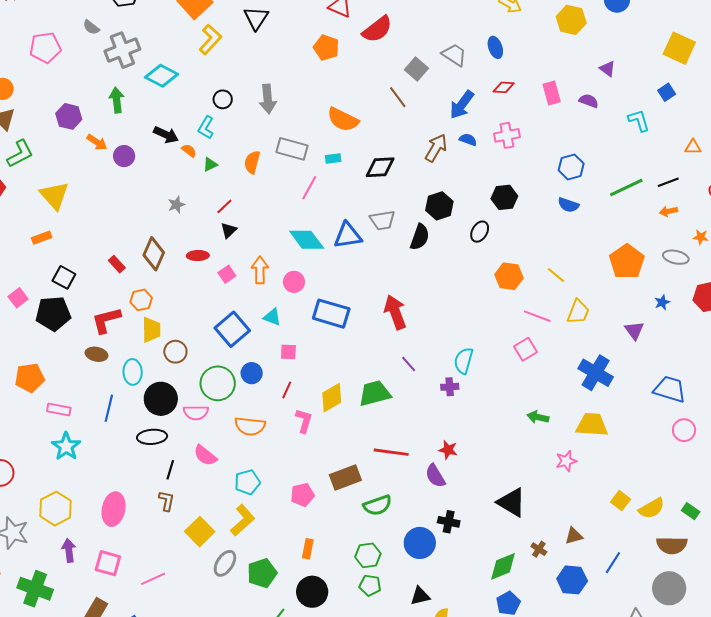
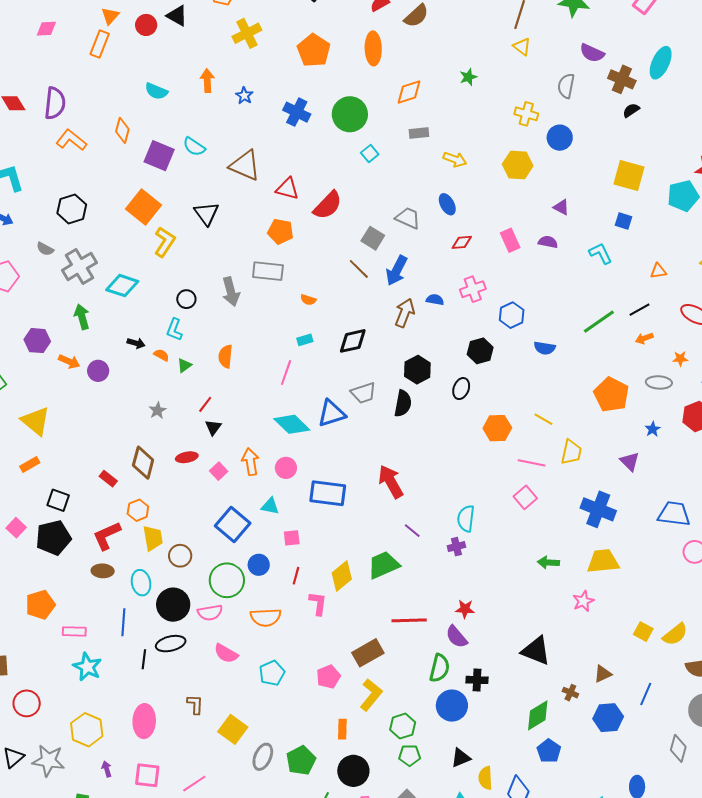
blue square: (667, 92) -> (624, 221), turned -30
blue arrow: (462, 105) -> (397, 271), moved
orange semicircle: (343, 120) -> (308, 300), size x0.5
black arrow: (166, 135) -> (136, 343), size x0.7
gray rectangle: (292, 149) -> (268, 271), moved
blue hexagon: (571, 167) -> (512, 315), moved
black line: (170, 470) -> (144, 659), moved
green semicircle: (378, 505) -> (439, 668), moved, turned -48
yellow L-shape: (243, 520) -> (371, 695), moved
purple arrow: (69, 550) -> (107, 769), size x0.7

